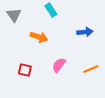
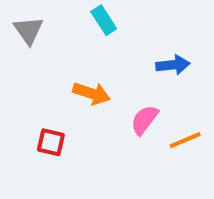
orange arrow: (39, 37) -> (92, 93), moved
pink semicircle: (59, 65) -> (144, 120), moved

